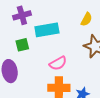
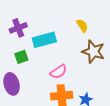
yellow semicircle: (86, 19) -> (82, 26), turned -56

